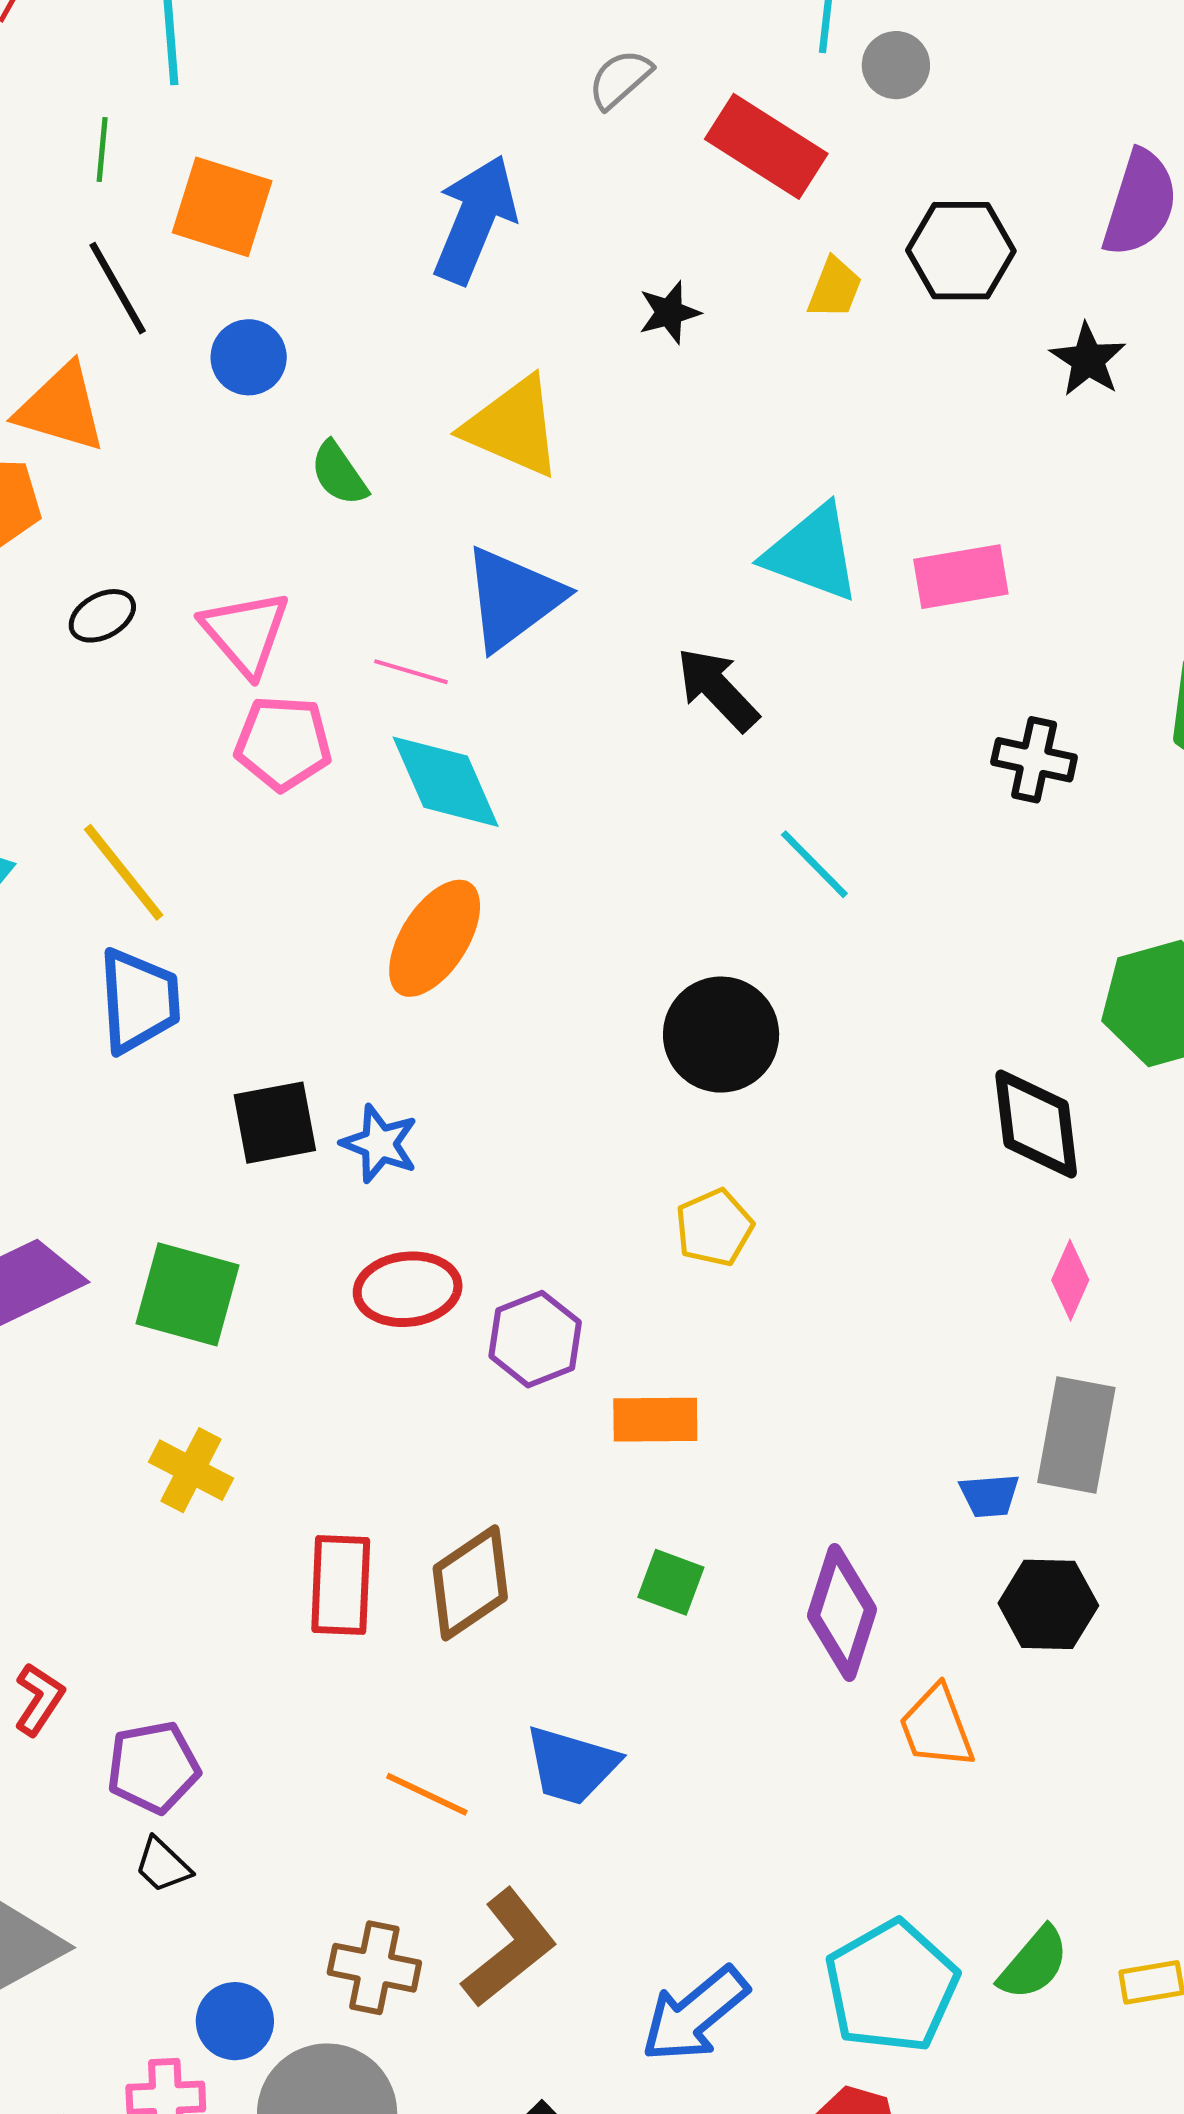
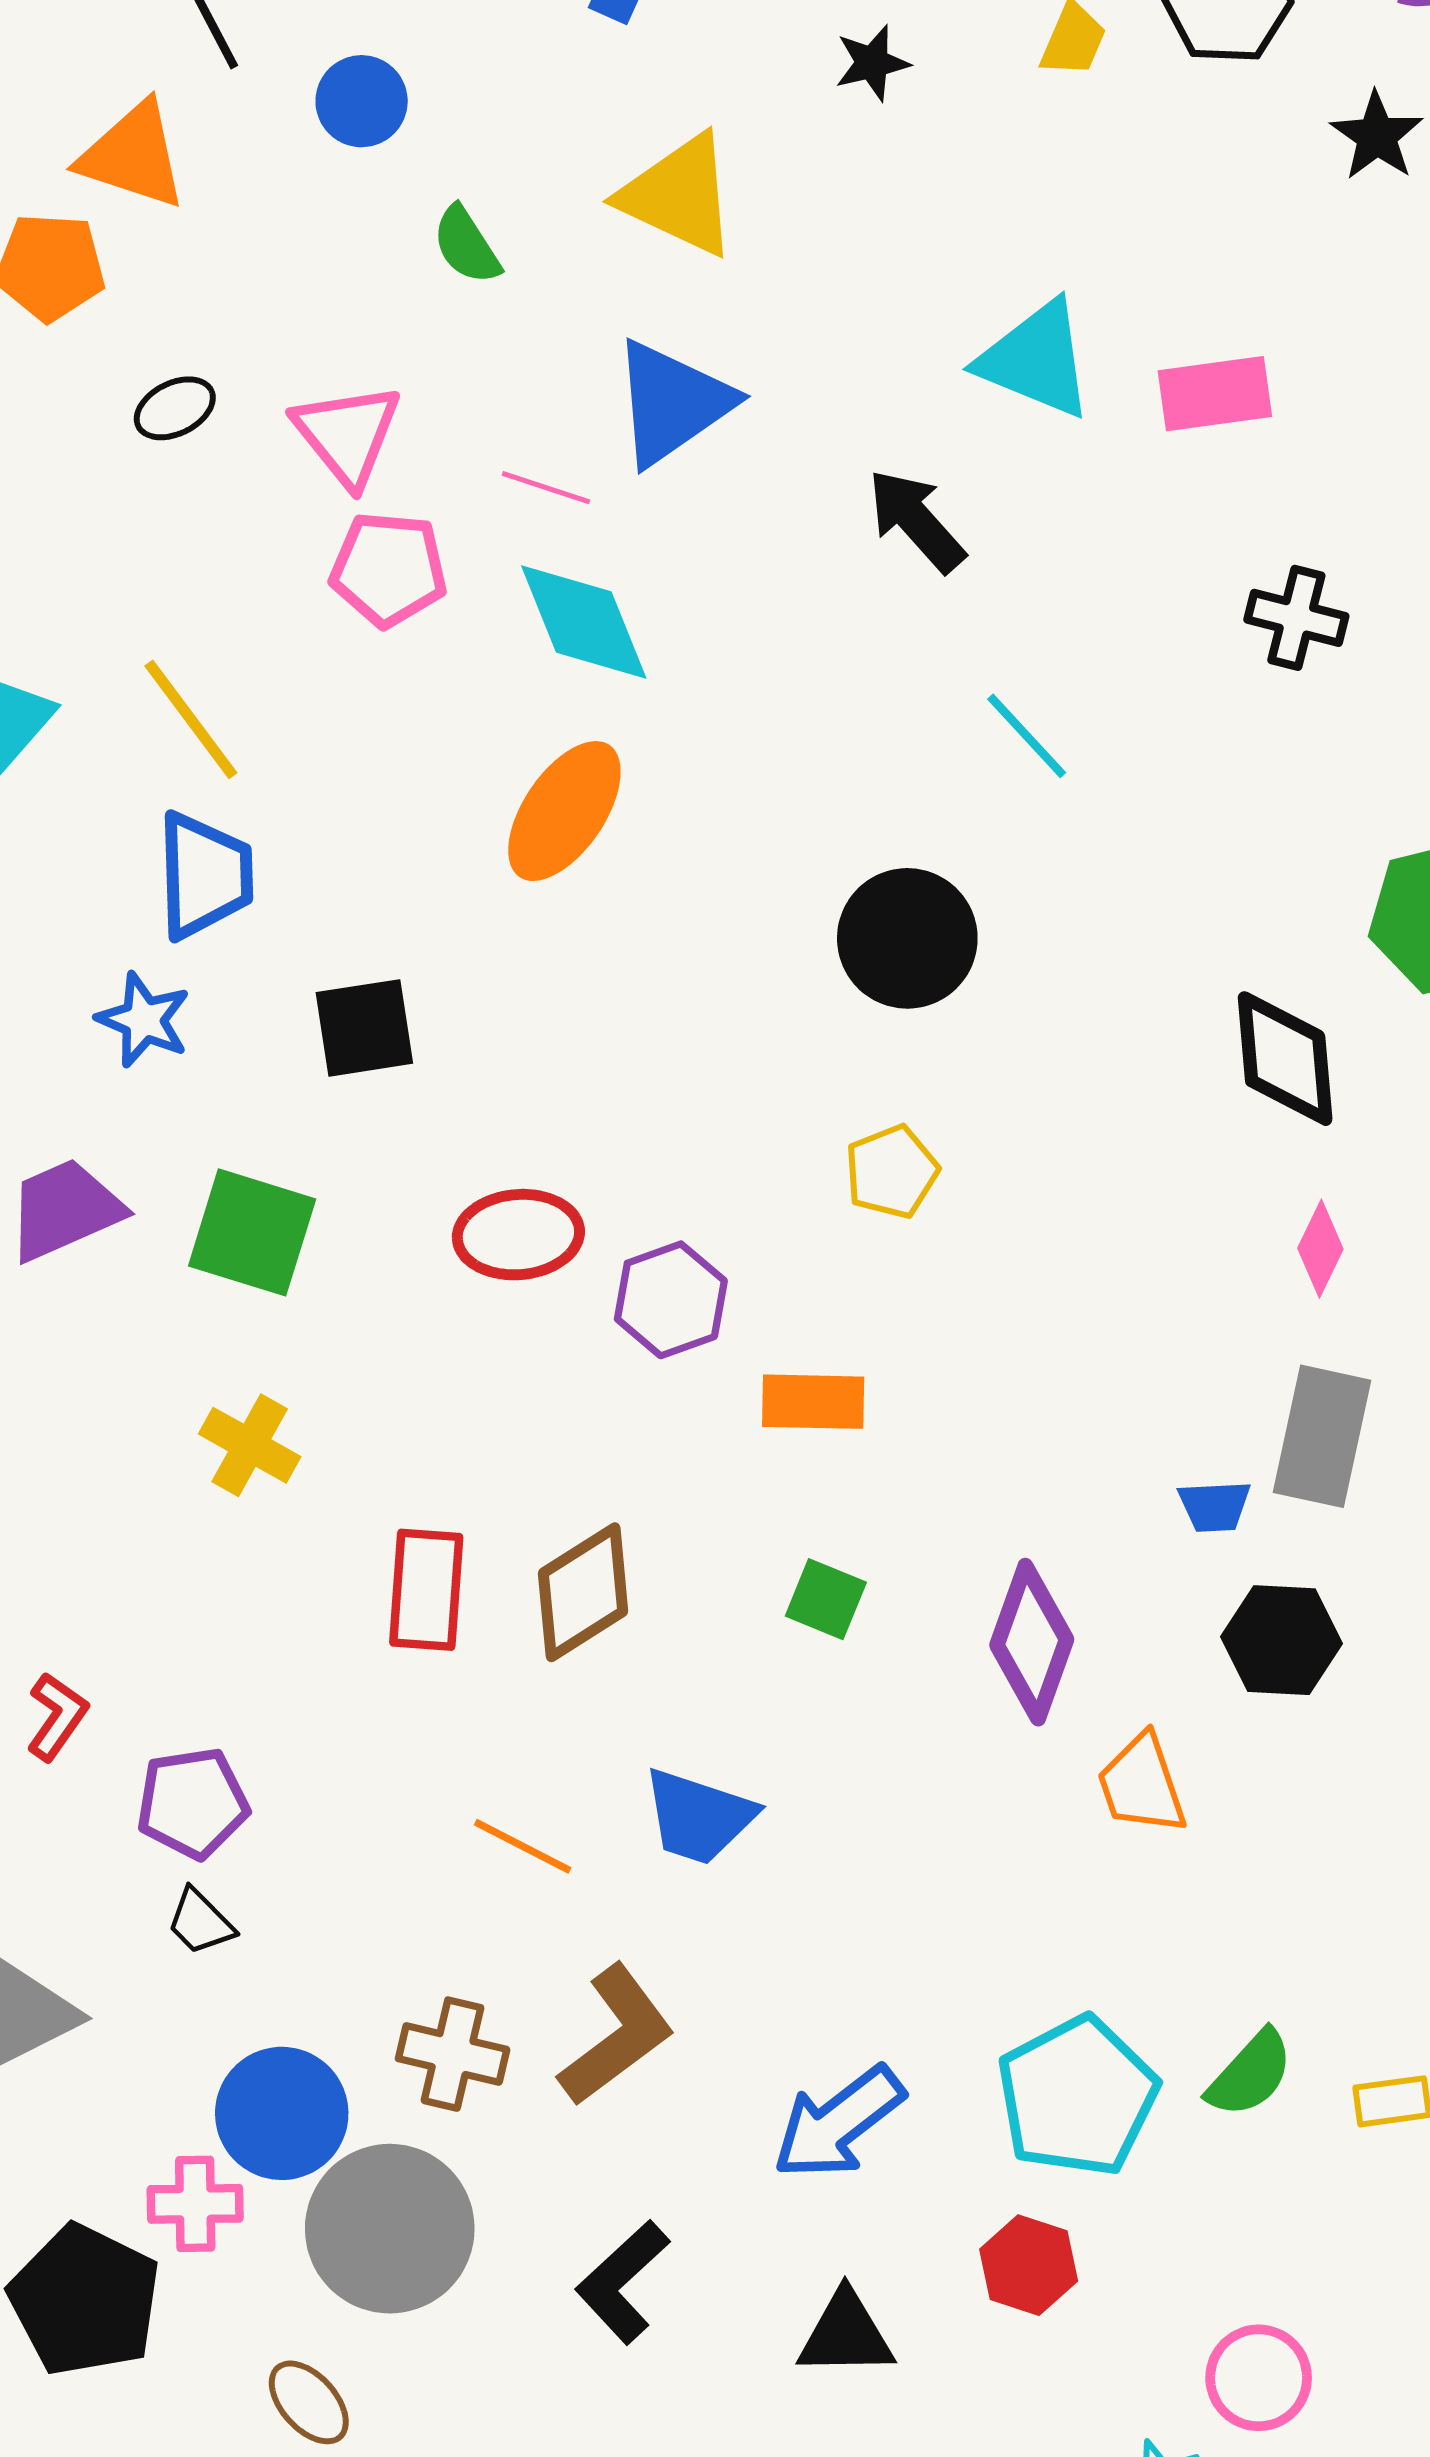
blue star: (380, 1144) -> (144, 1020), moved
blue circle: (235, 2021) -> (282, 2113), size x1.4

